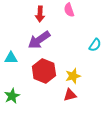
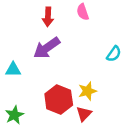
red hexagon: (44, 71) -> (59, 99), moved
red triangle: (70, 95) -> (84, 114), turned -32

